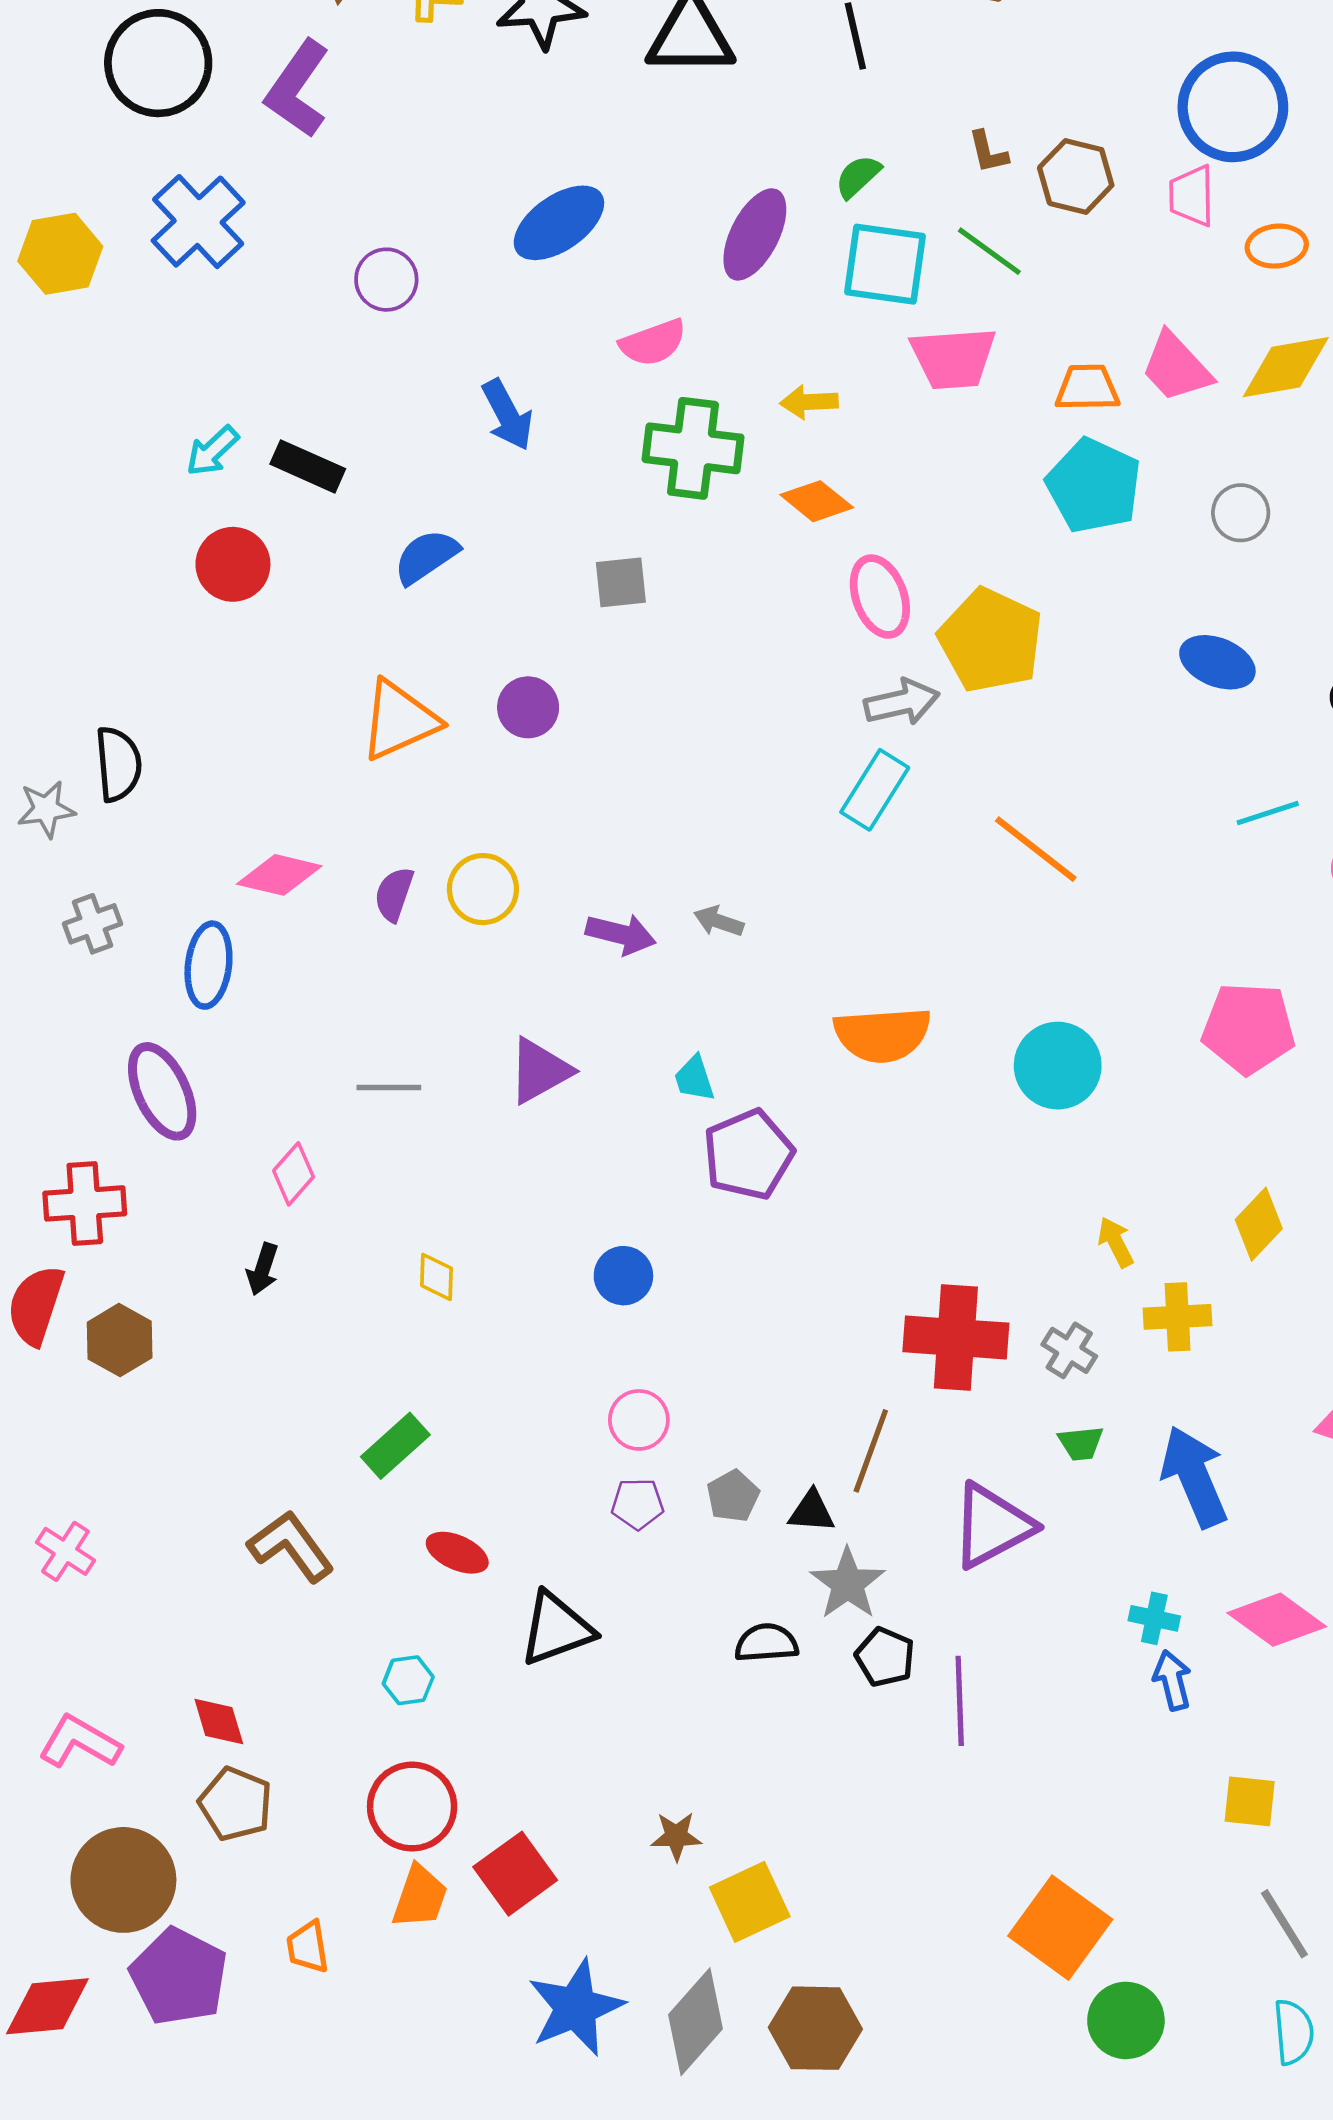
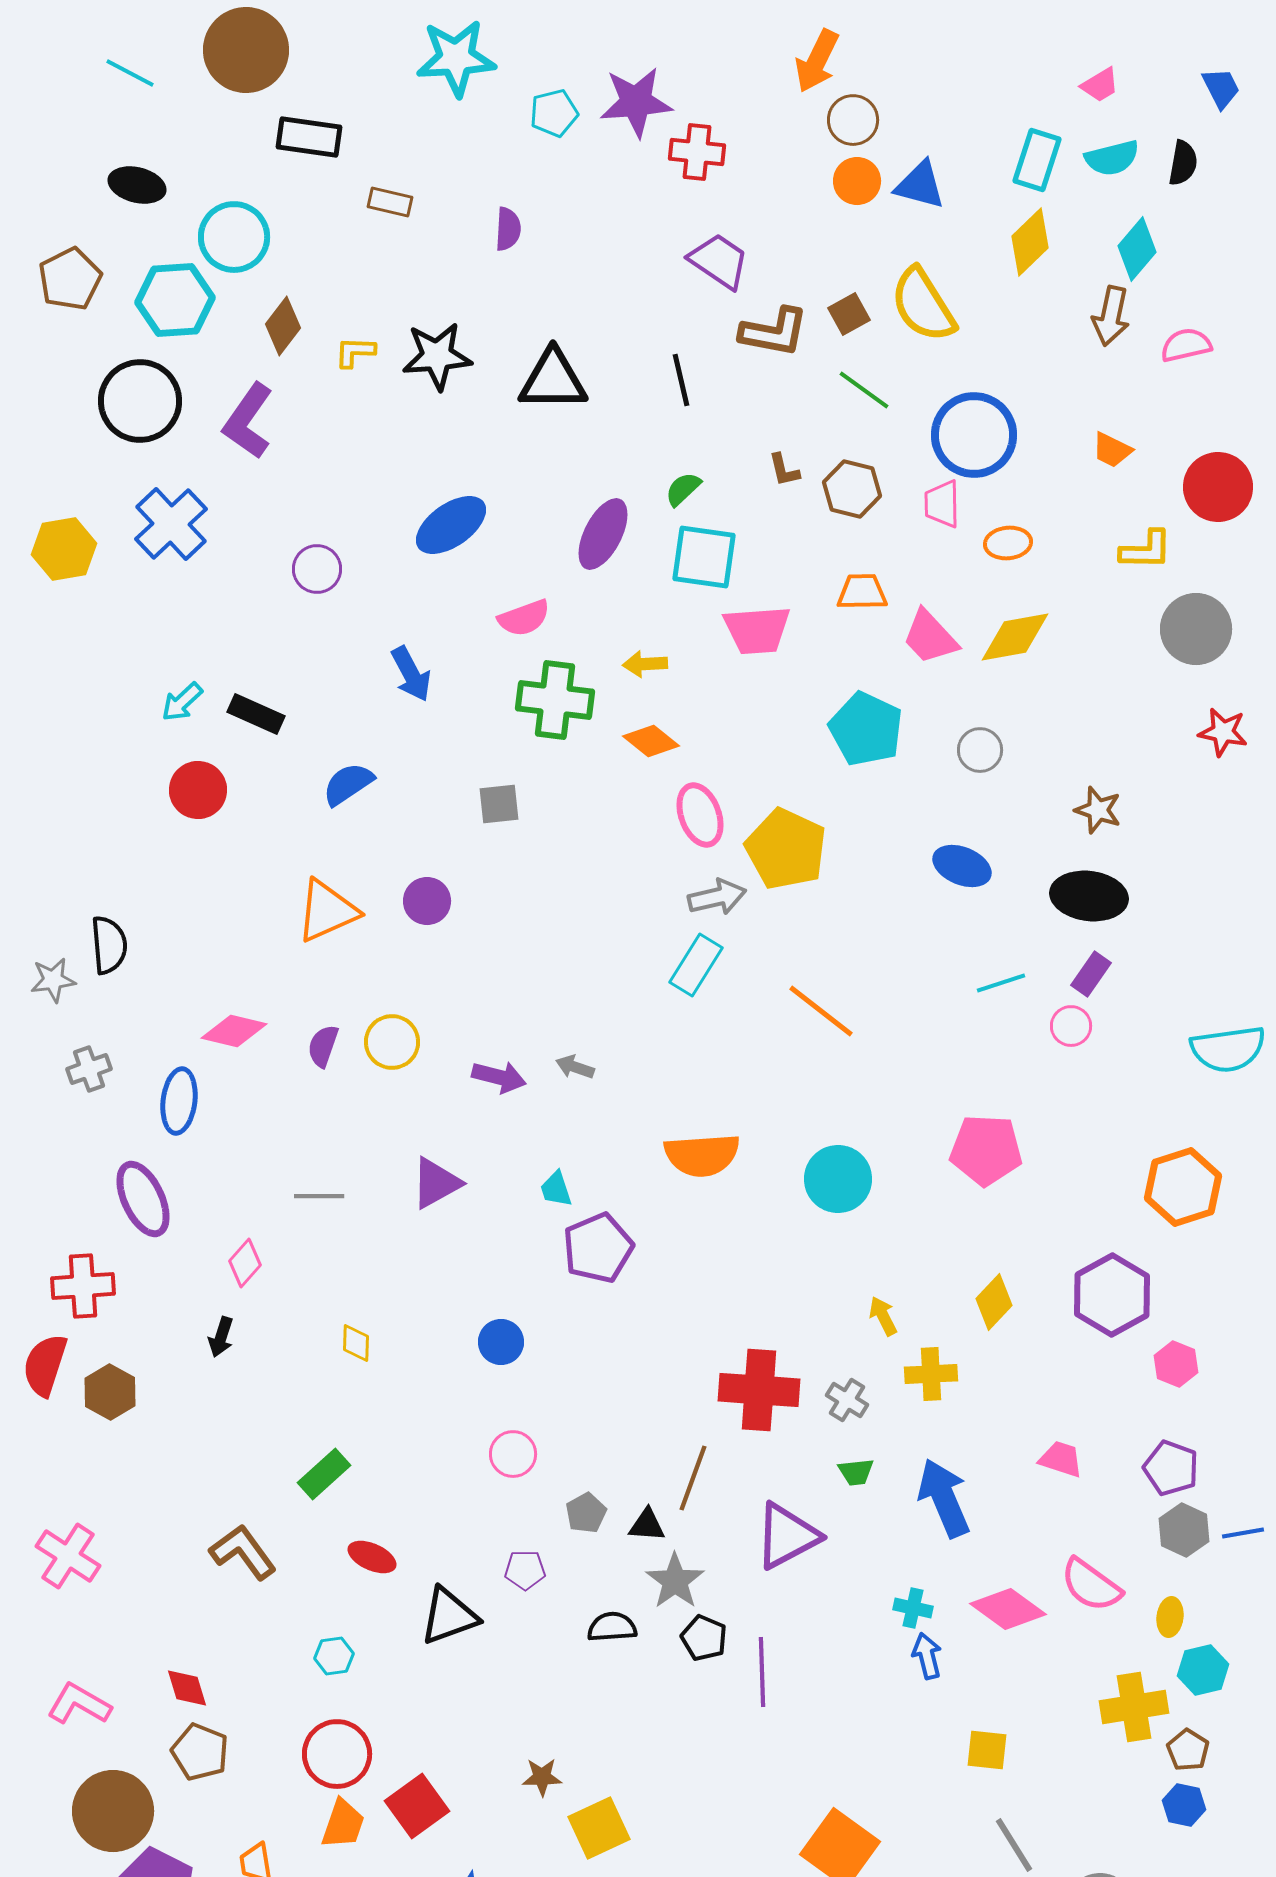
green line: (989, 251) -> (864, 390), moved
orange trapezoid: (1087, 388) -> (862, 592), moved
purple pentagon: (638, 1504) -> (525, 1570), moved
pink cross: (65, 1551) -> (68, 1556), size x1.4

